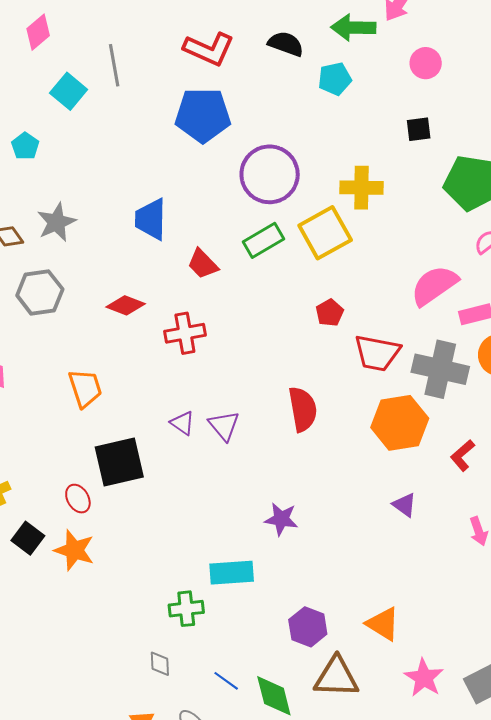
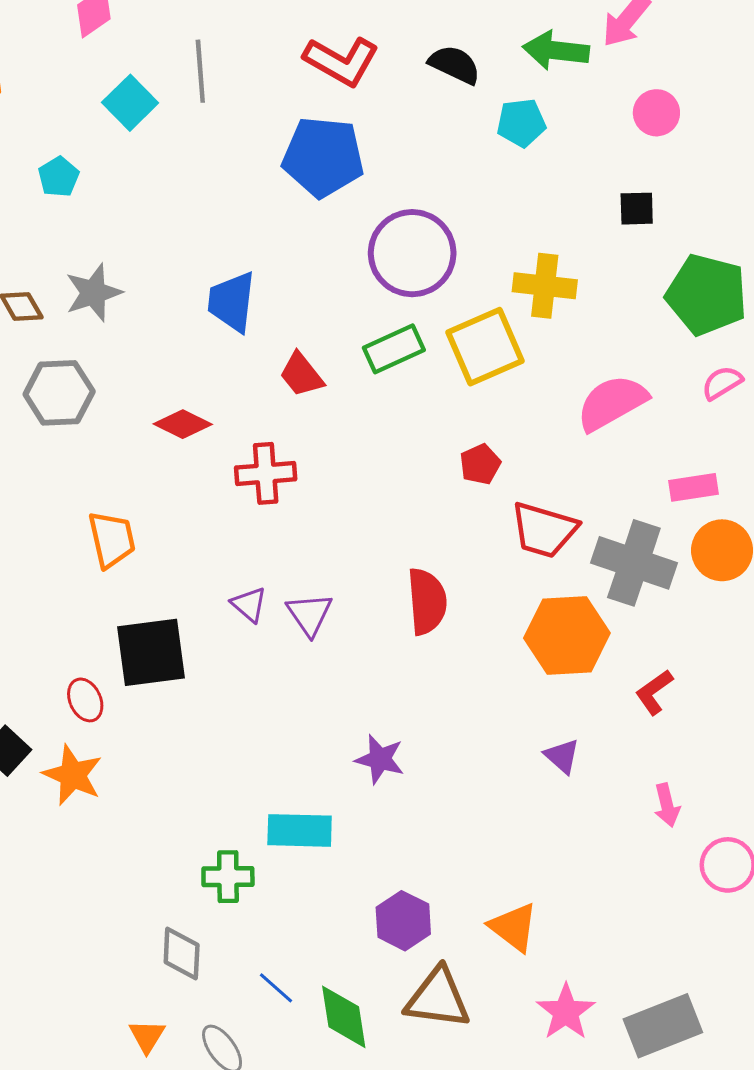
pink semicircle: (434, 285) -> (612, 403), moved
gray diamond: (160, 664) -> (182, 953), size x1.4

